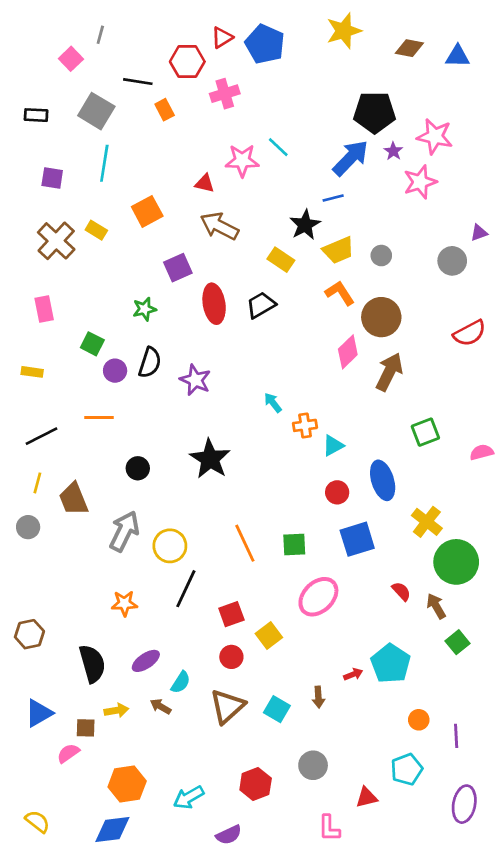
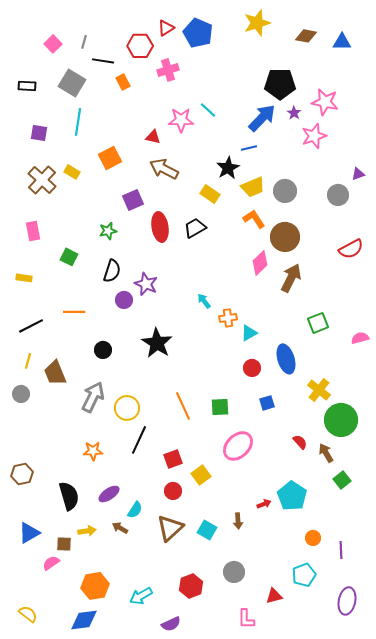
gray line: (100, 35) -> (84, 42), moved
gray circle: (381, 256) -> (285, 191), size x1.5
purple circle: (115, 371) -> (124, 300), moved
blue square: (357, 539) -> (267, 403), size x0.6

